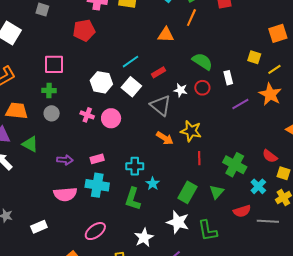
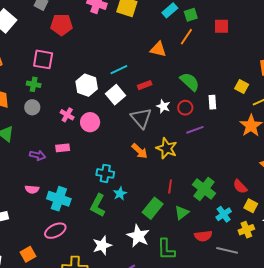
red pentagon: (84, 30) -> (62, 25), moved
purple line: (240, 104) -> (195, 130), moved
red line: (199, 158) -> (170, 186), moved
pink rectangle: (97, 159) -> (63, 148), moved
cyan cross: (97, 185) -> (59, 199), moved
pink semicircle: (65, 194) -> (32, 189), size x0.6

